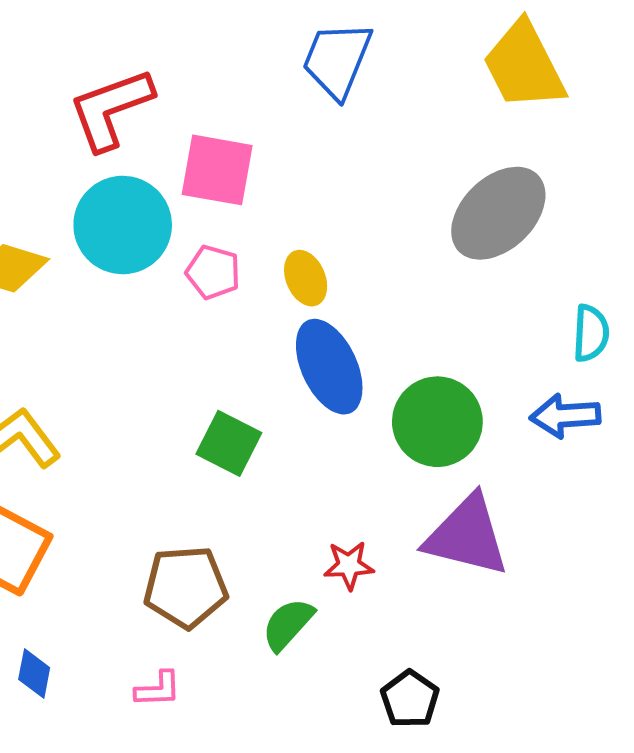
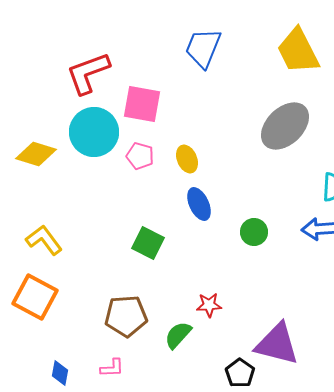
blue ellipse: (329, 367) -> (199, 204), size x0.7
green circle: (437, 422) -> (254, 232), size x0.6
purple triangle: (467, 536) -> (277, 344), moved
blue diamond: (34, 673) -> (60, 373), moved

